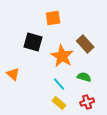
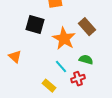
red cross: (87, 102) -> (78, 79), moved
yellow rectangle: (59, 103) -> (49, 86), moved

